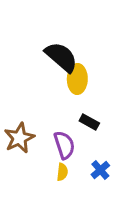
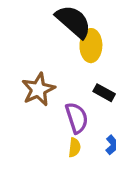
brown star: (19, 138) -> (38, 89), moved

